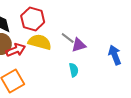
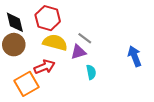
purple triangle: (79, 45) -> (78, 52), moved
red arrow: (16, 50) -> (45, 67), moved

